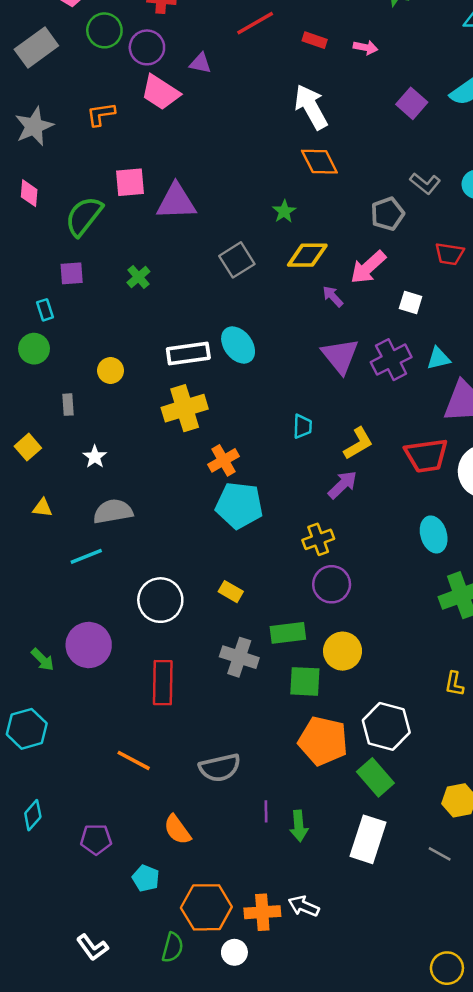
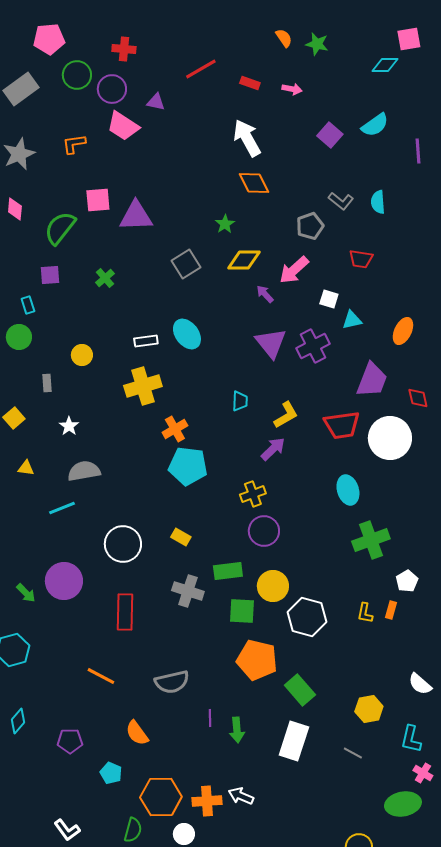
white rectangle: (188, 354) -> (146, 341), size x0.7
cyan triangle: (438, 358) -> (352, 320), moved
white hexagon: (386, 726) -> (307, 617), moved

